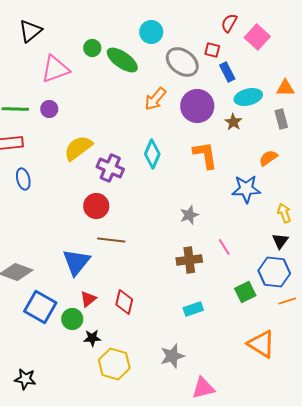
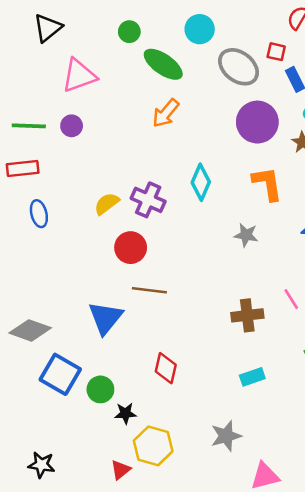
green circle: (92, 48) -> (129, 32), moved
orange arrow: (155, 99) -> (166, 113), moved
yellow semicircle: (78, 148) -> (107, 204), moved, size x0.7
gray star: (189, 215) -> (246, 235), moved, turned 30
red triangle: (88, 299) -> (121, 470), moved

